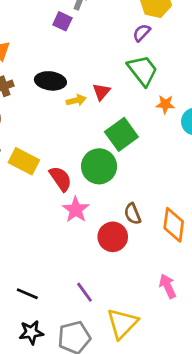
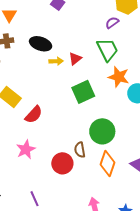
orange star: (165, 104) -> (119, 77), size x1.5
green circle: (99, 166) -> (102, 131), moved
red semicircle: (61, 179) -> (34, 115), turned 66
pink star: (76, 210) -> (26, 149), moved

